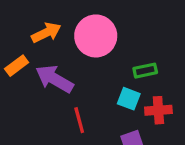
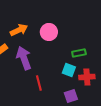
pink circle: (96, 36) -> (49, 32), size x0.7
purple arrow: (54, 79) -> (24, 58), turned 40

